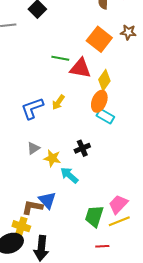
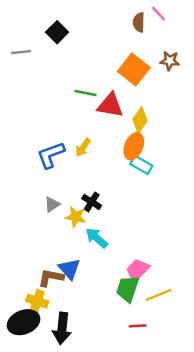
black cross: (82, 148) -> (92, 202), moved, turned -35
pink trapezoid: (118, 204) -> (138, 270), moved

